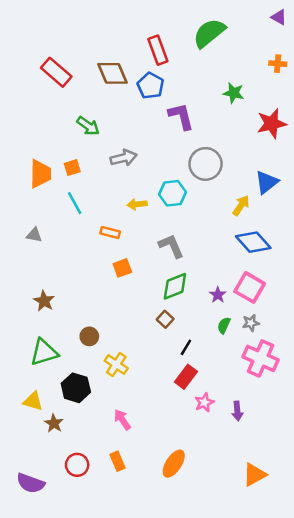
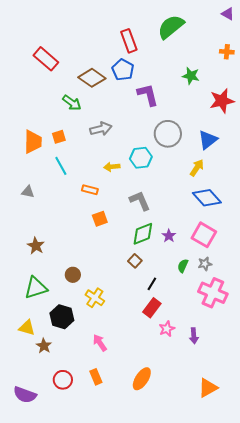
brown diamond: (113, 73) -> (92, 78), moved, turned -32
blue triangle: (267, 182) -> (208, 140), moved
purple star: (218, 295) -> (169, 236), moved

